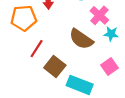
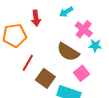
pink square: (110, 67) -> (82, 73), moved

